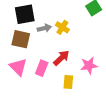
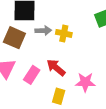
yellow cross: (62, 27) -> (64, 33), turned -32
red arrow: (61, 58) -> (56, 68), turned -108

